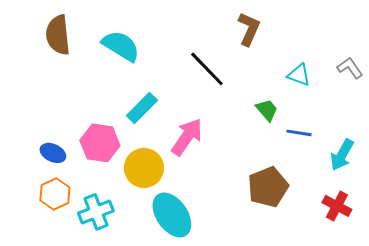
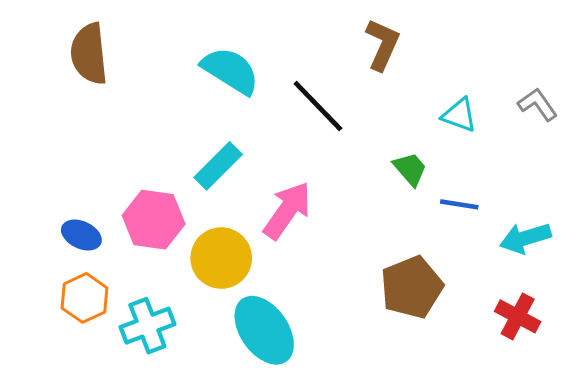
cyan semicircle: (121, 46) -> (230, 71), moved
cyan arrow: (342, 155) -> (525, 238), turned 44

